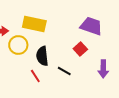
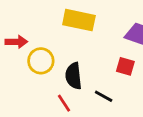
yellow rectangle: (34, 24) -> (79, 20), moved
red square: (80, 49) -> (125, 66), turned -32

